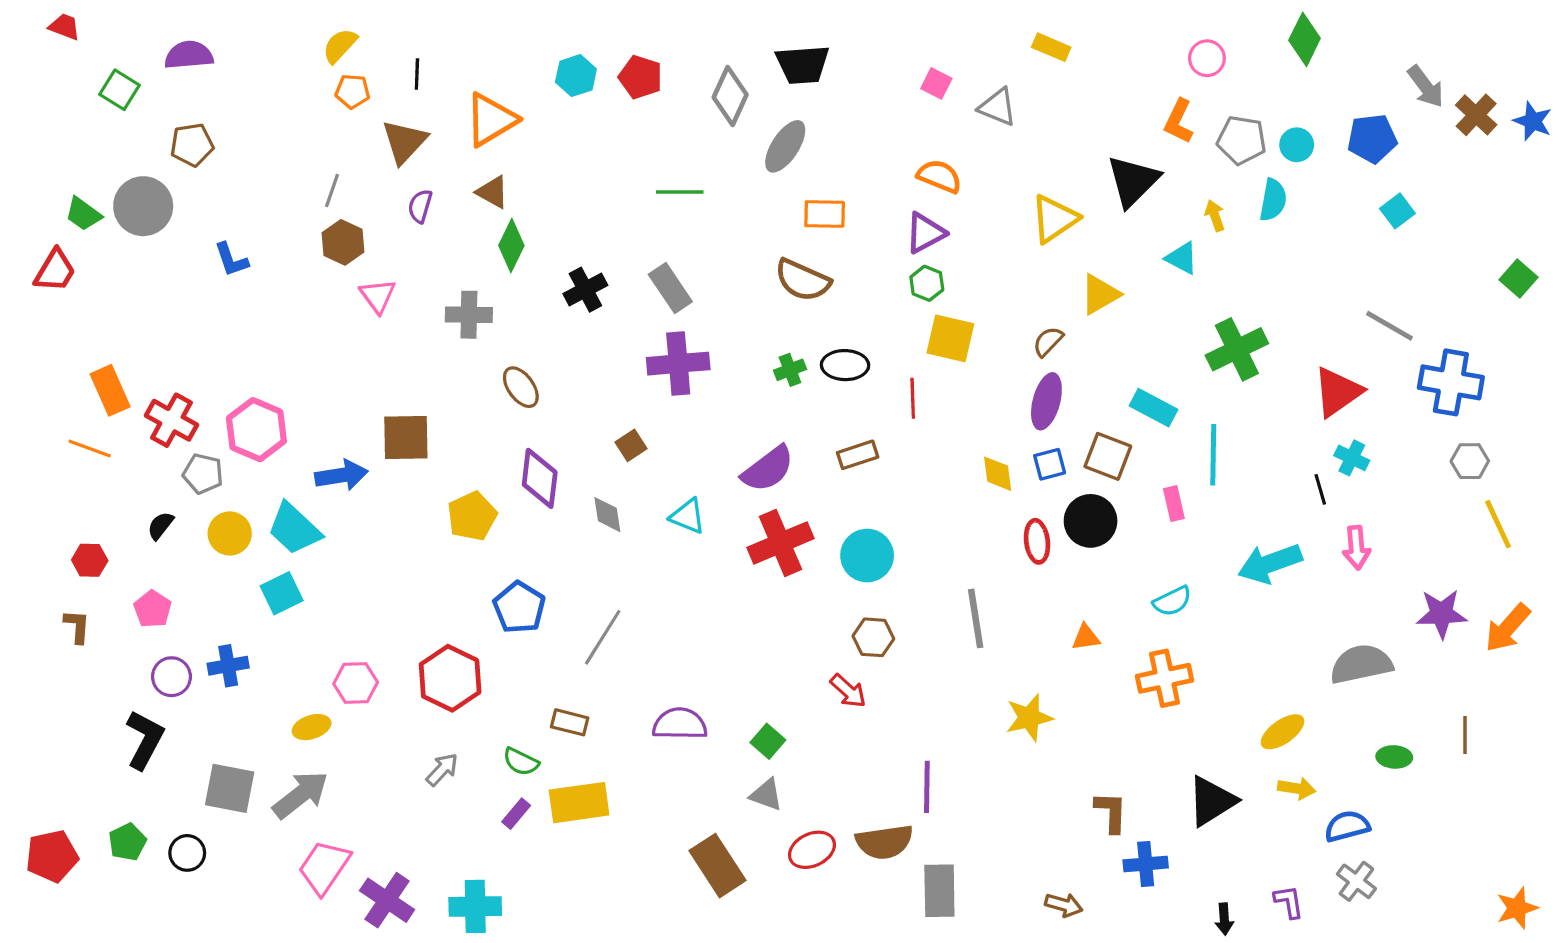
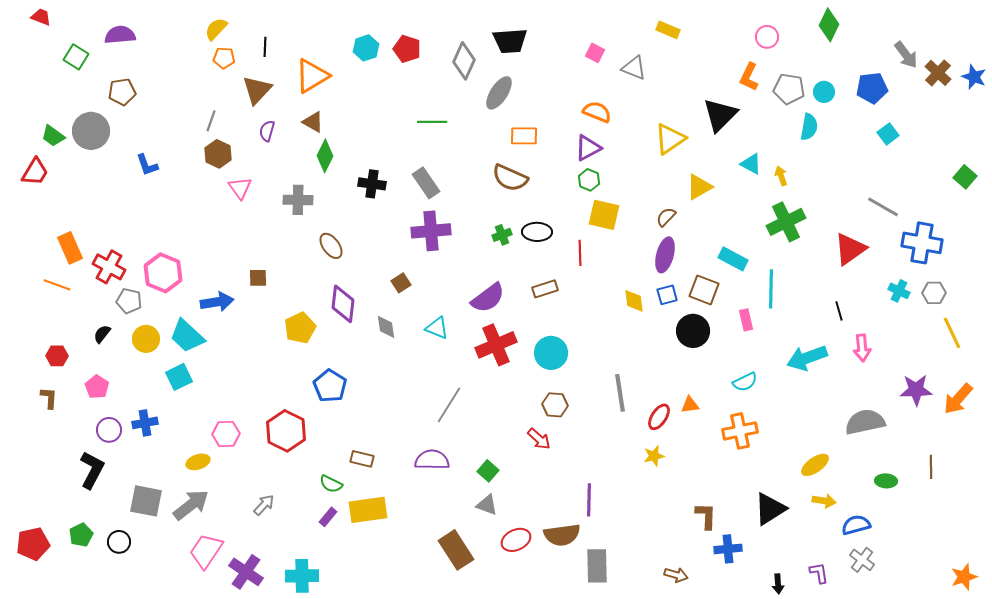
yellow arrow: (1215, 216) -> (781, 176), moved
black cross: (585, 290) -> (372, 184), turned 36
brown square: (406, 437) -> (258, 278), size x0.6
cyan cross: (1352, 458) -> (899, 291), moved
red ellipse: (1037, 541) -> (659, 417), moved, turned 40
gray line: (603, 637) -> (449, 405), moved
yellow star: (1029, 718) -> (654, 456), size x0.7
gray arrow: (442, 770) -> (264, 505), moved

